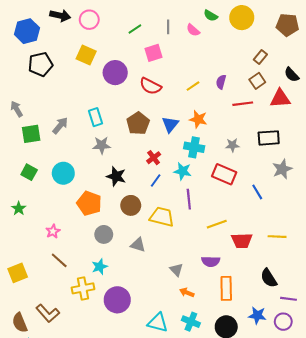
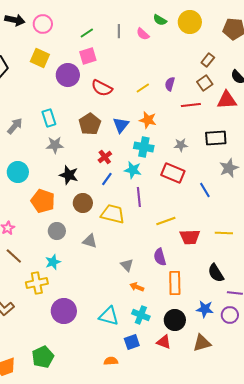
pink square: (154, 53) -> (88, 56), moved
purple semicircle: (211, 261) -> (160, 257), turned 72
purple circle: (117, 300) -> (64, 311), moved

